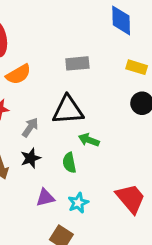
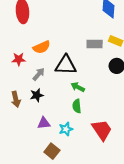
gray rectangle: (77, 63) -> (95, 44), moved
orange semicircle: (18, 74) -> (42, 47), moved
green semicircle: (69, 163) -> (77, 106), moved

